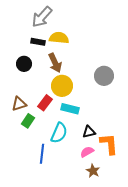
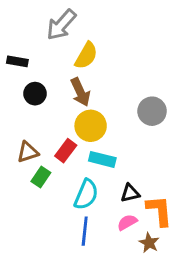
yellow semicircle: (59, 38) -> (86, 56), turned 114
black rectangle: (38, 42) -> (17, 61), moved
blue line: (42, 154) -> (85, 231), moved
brown star: (93, 171) -> (149, 243), moved

